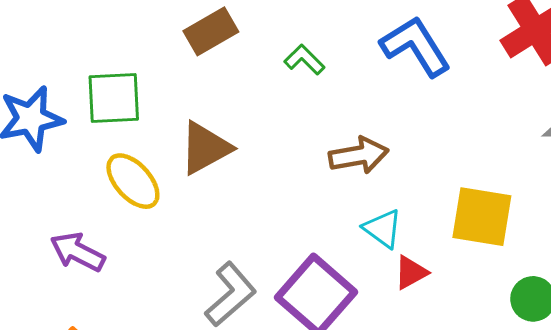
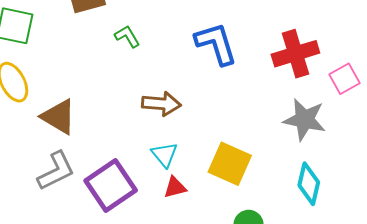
green L-shape: (304, 60) -> (127, 36), moved
brown triangle: (205, 148) -> (59, 117), moved, turned 45

